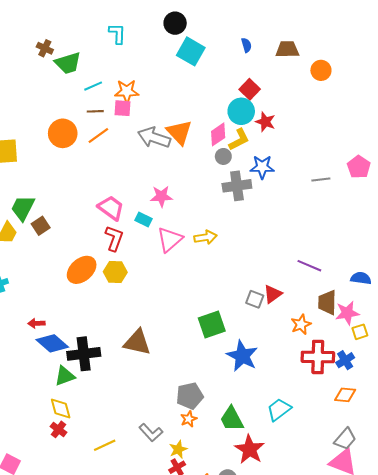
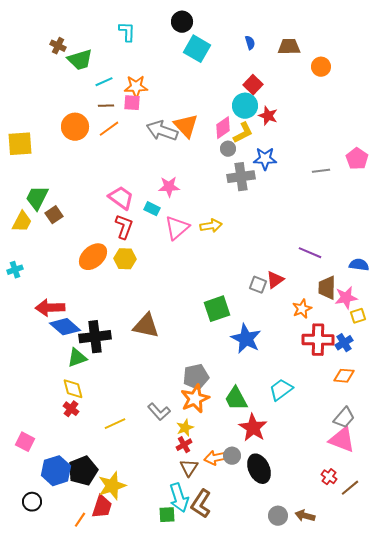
red arrow: (36, 323) -> (50, 308), size x1.8
orange star: (189, 419) -> (195, 399), size x1.8

